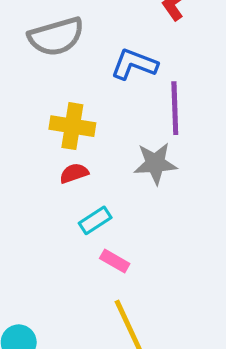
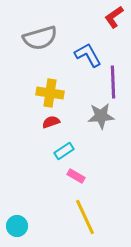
blue L-shape: (134, 64) -> (88, 55), turned 40

